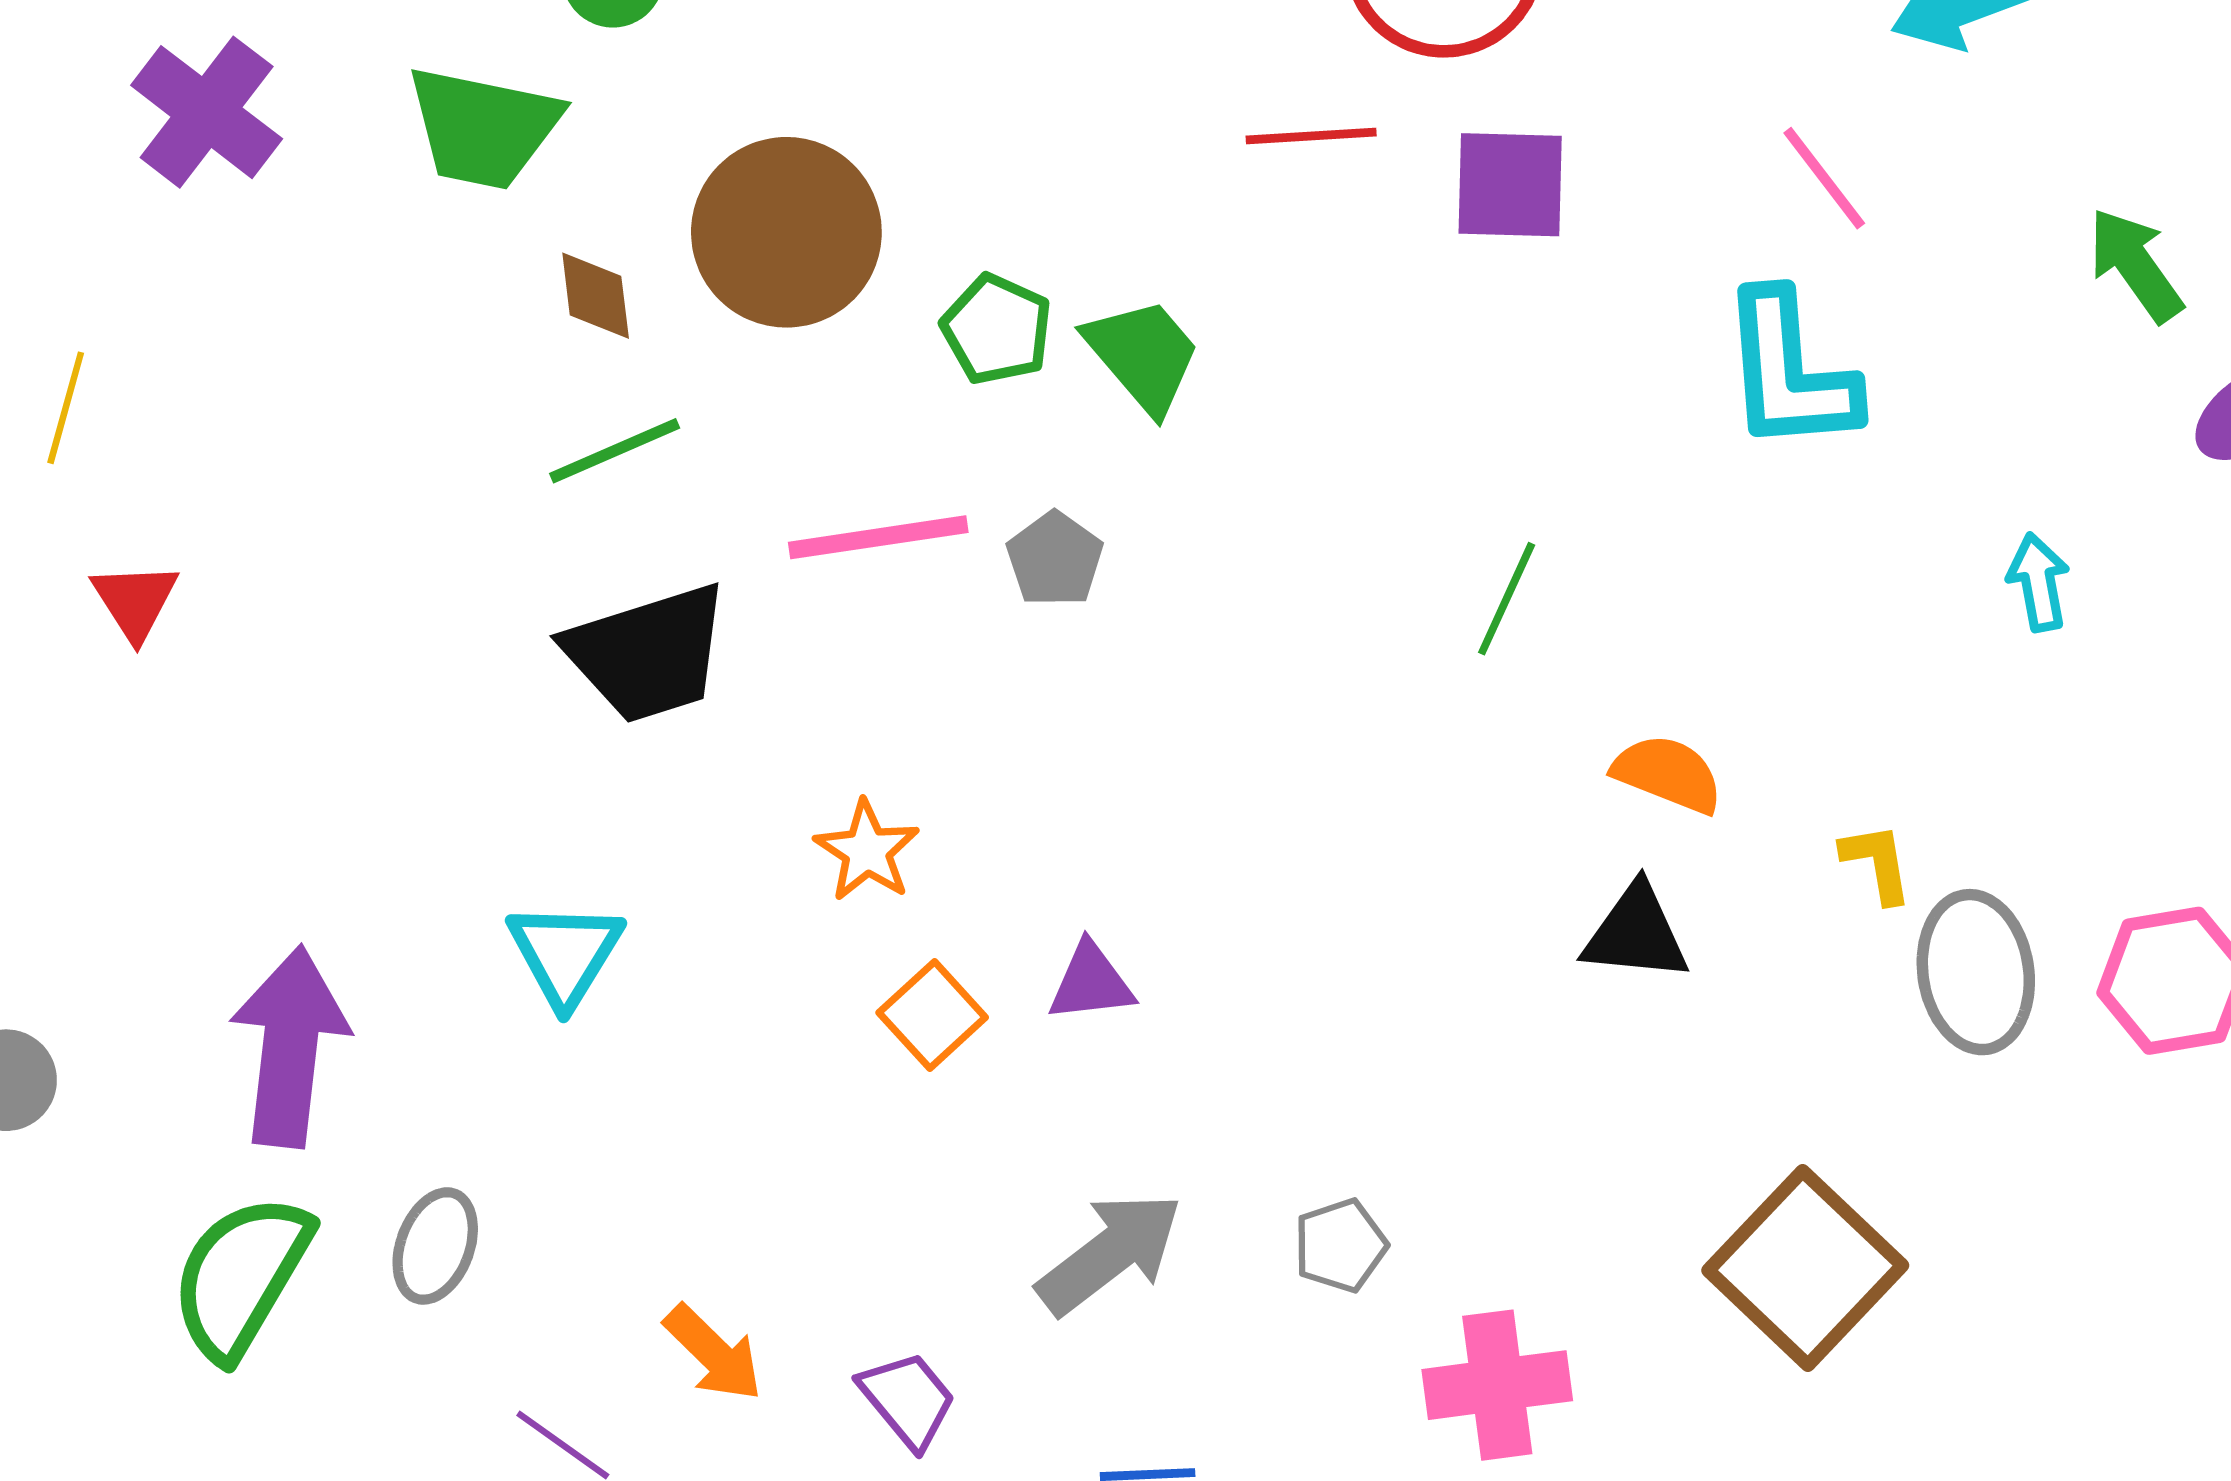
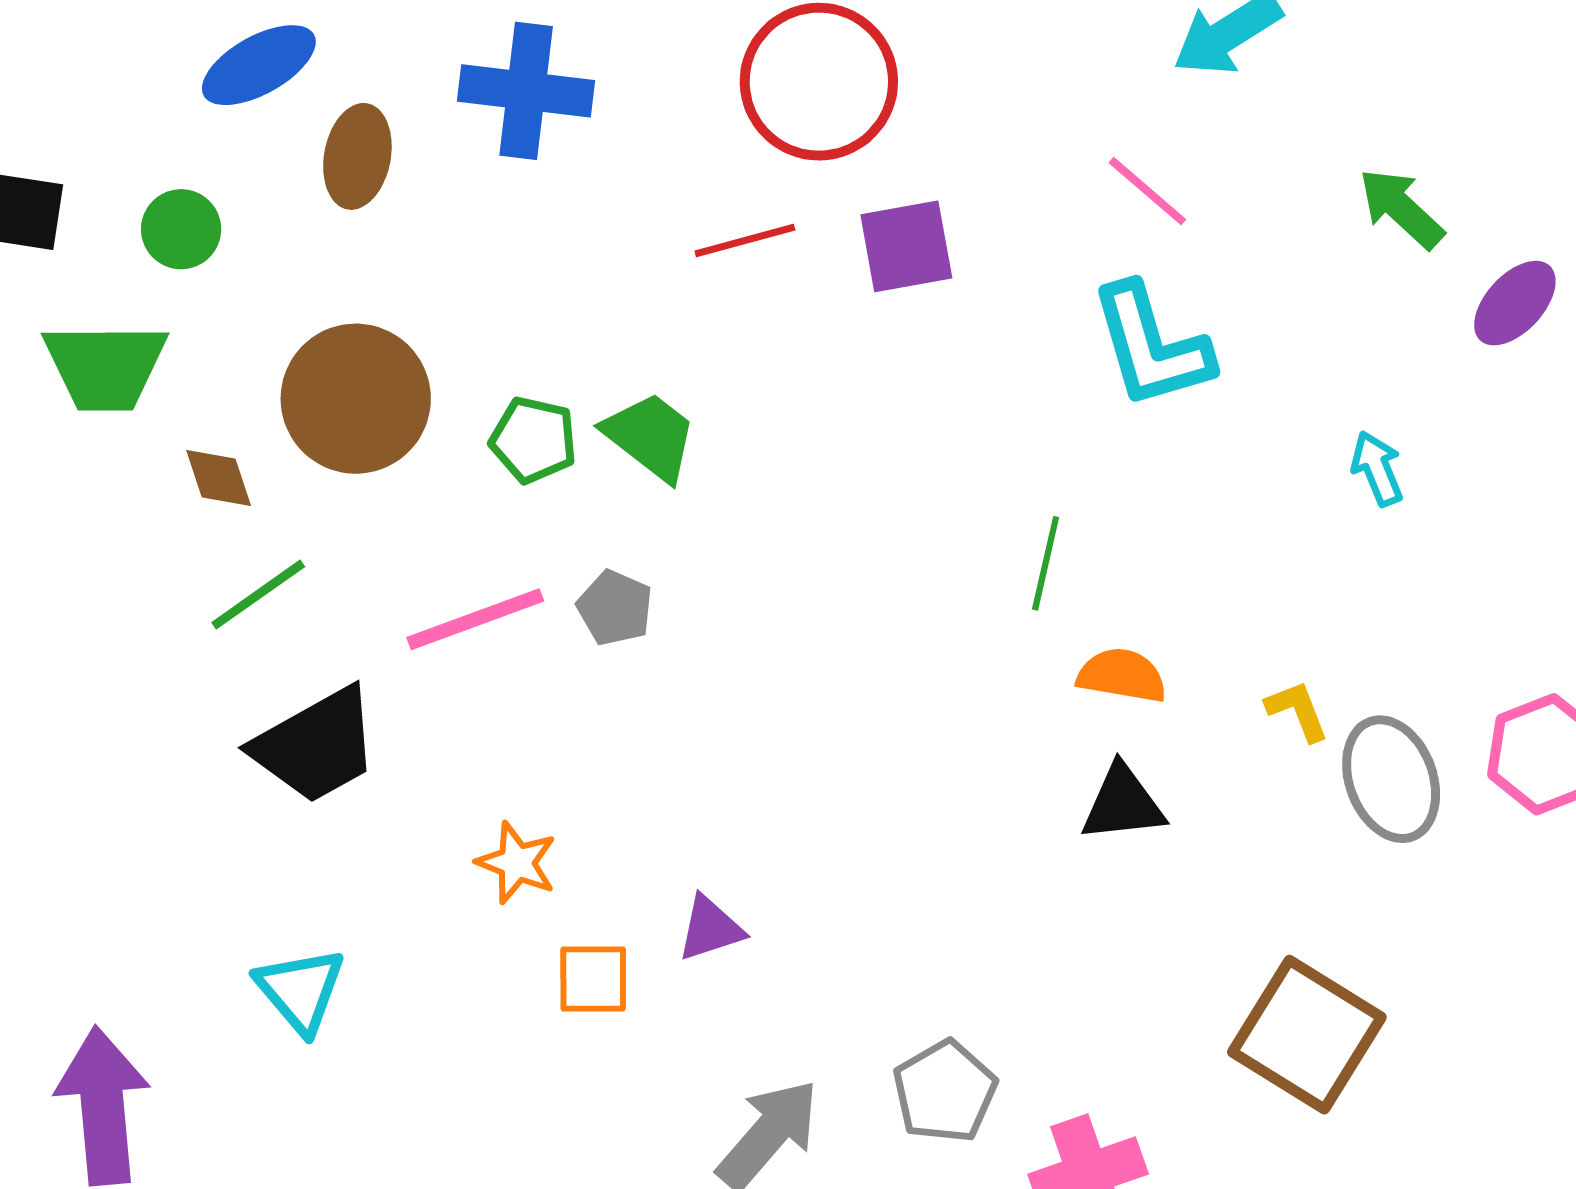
green line: (1507, 599) -> (1046, 563), moved
orange square: (932, 1015) -> (593, 979), turned -36
gray pentagon: (1340, 1246) -> (945, 1092), size x1.4

